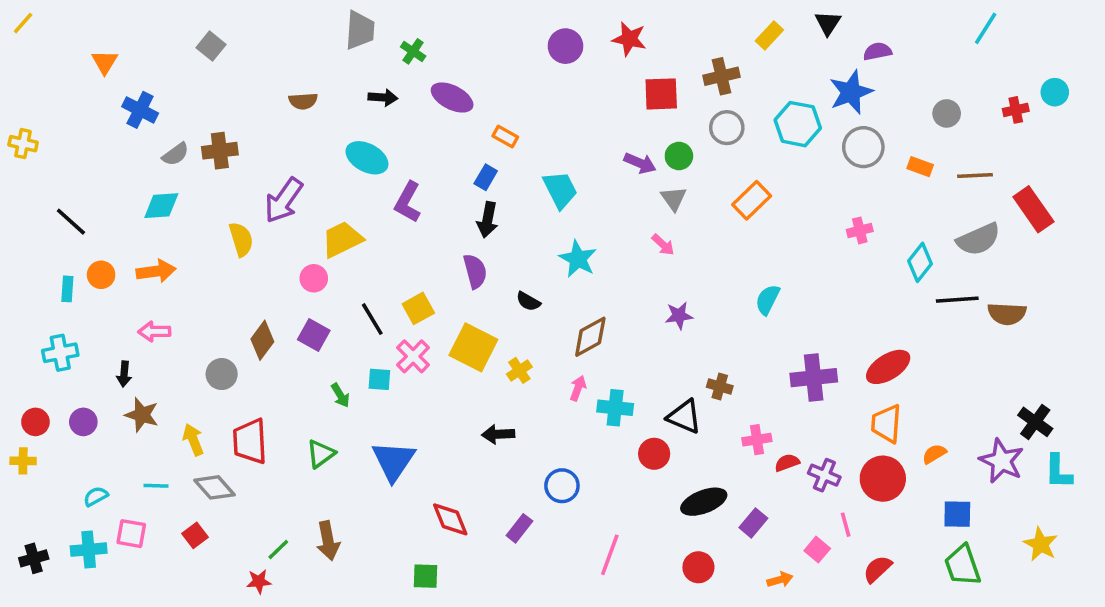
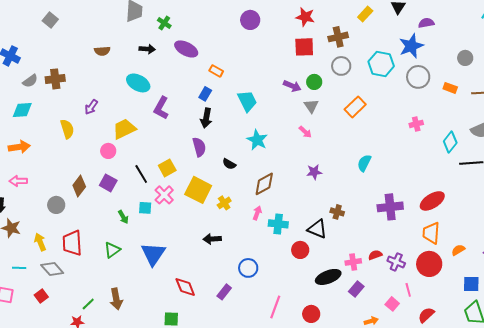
red star: (629, 39) -> (305, 17), moved
purple arrow: (284, 200) -> (91, 107), size x0.6
pink cross: (757, 440) -> (353, 262), moved
red circle: (698, 567) -> (311, 314), moved

